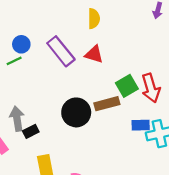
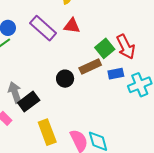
black circle: (76, 112) -> (65, 79), size x0.7
blue rectangle: (141, 125) -> (116, 74), moved
black rectangle: (31, 131) -> (29, 101), size x1.5

